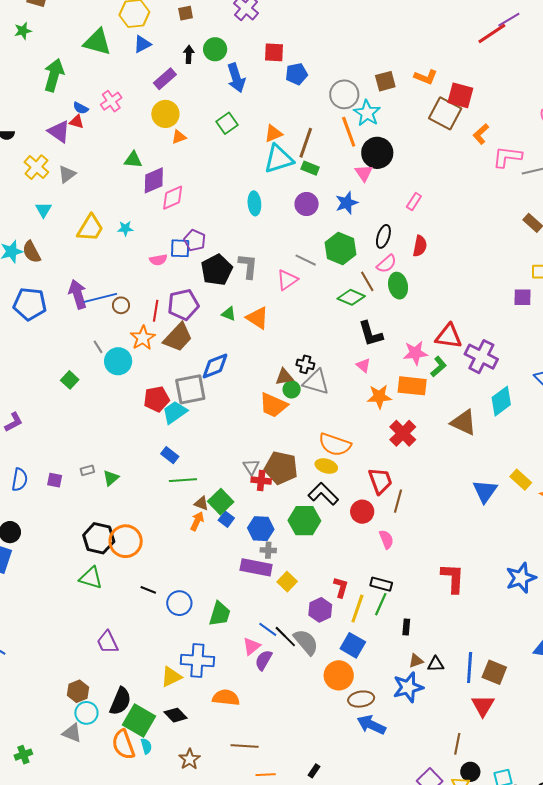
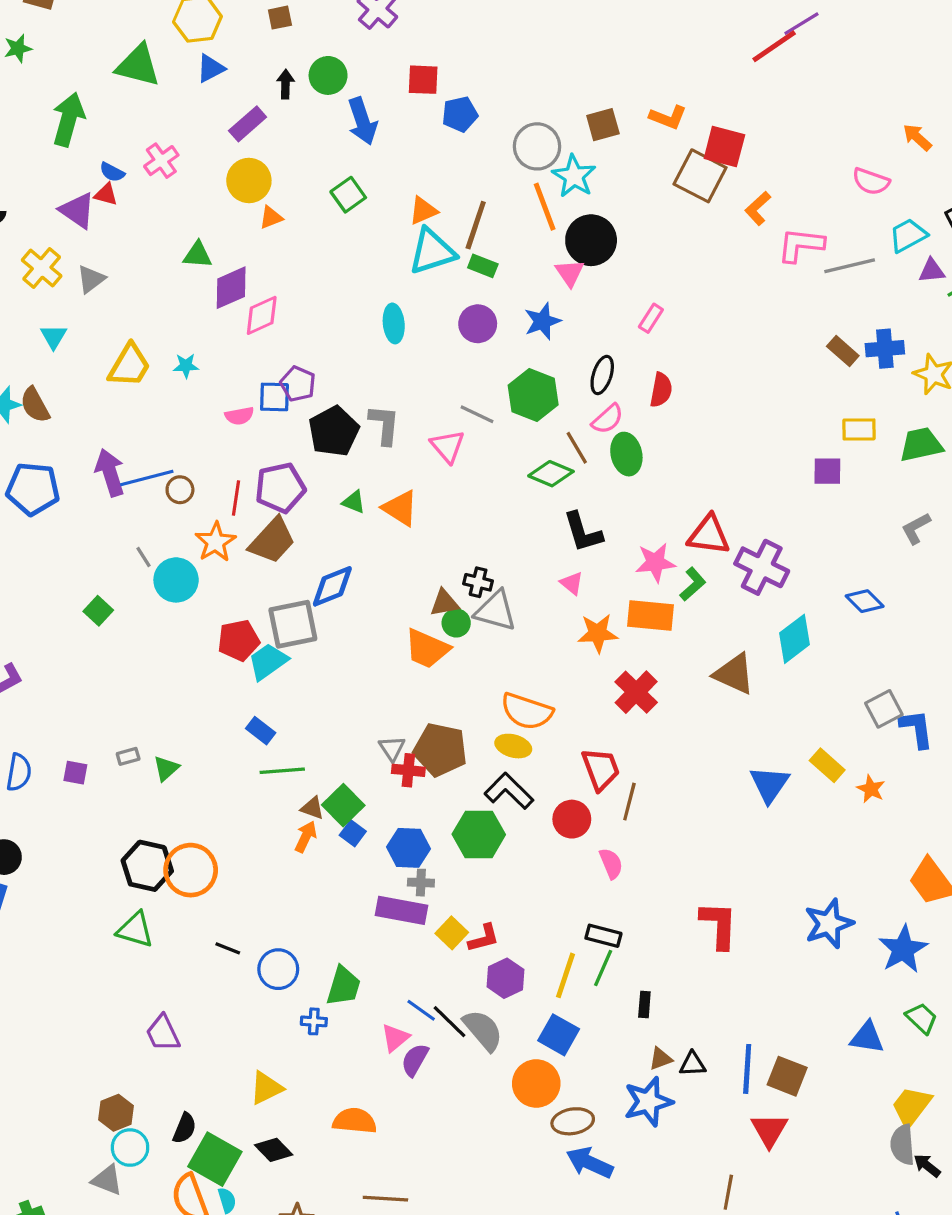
pink triangle: (287, 280) -> (448, 446), turned -35
red L-shape: (341, 587) -> (484, 938), moved, turned 60
blue cross: (197, 661) -> (314, 1021), moved, size x0.5
black semicircle: (120, 701) -> (185, 1128), size x0.7

